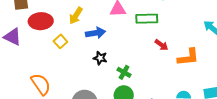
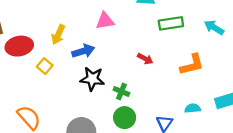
green rectangle: (147, 19) -> (171, 23), moved
red arrow: (161, 45) -> (145, 59), moved
black star: (100, 58) -> (92, 79), size x1.5

